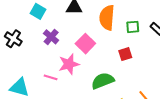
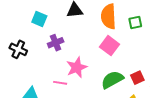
purple cross: (51, 37) -> (56, 43), turned 35
pink square: (85, 44) -> (109, 46), moved
red square: (125, 54) -> (137, 78), moved

